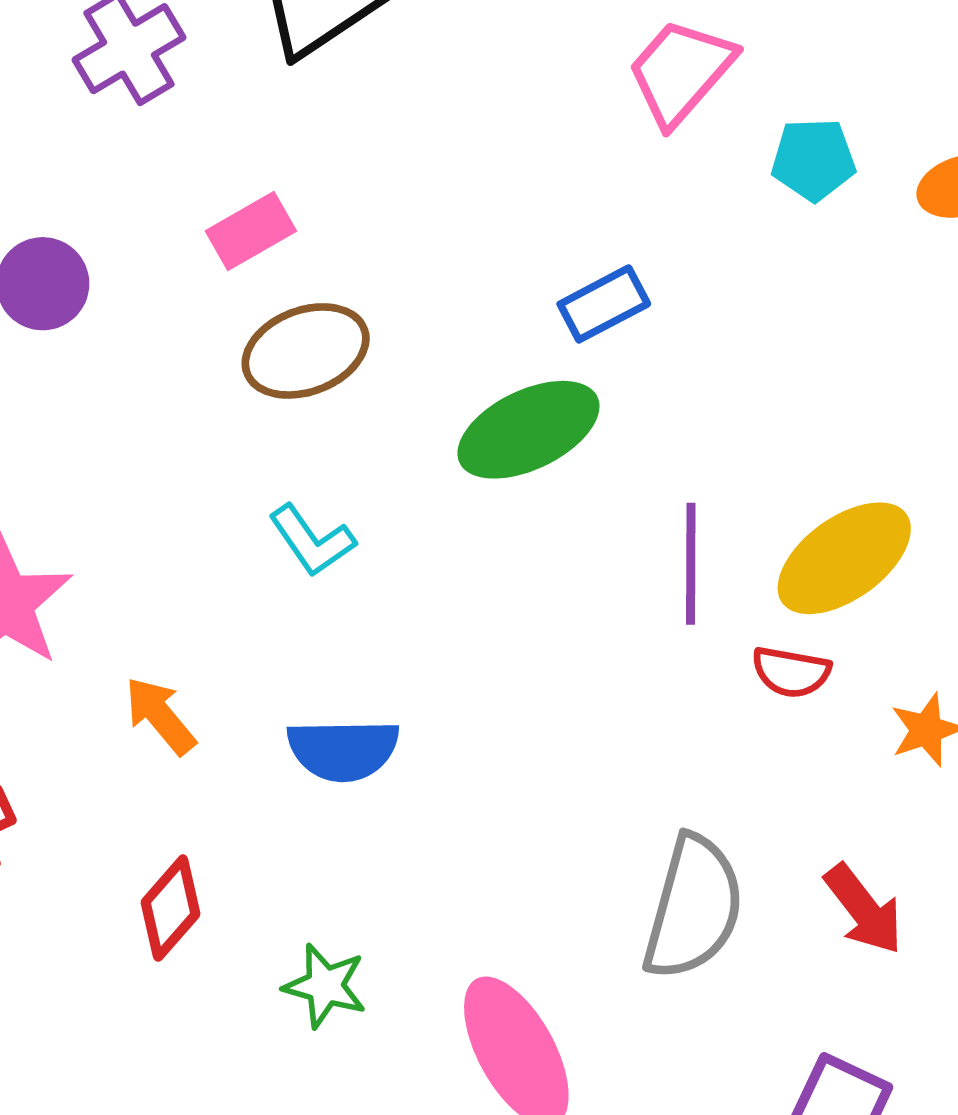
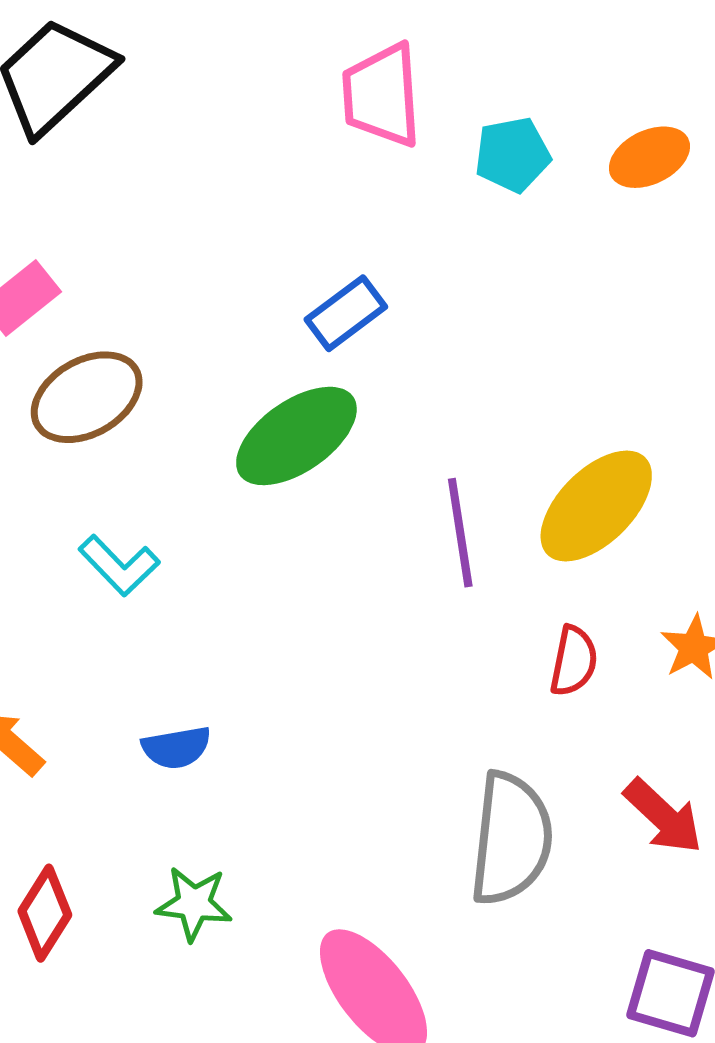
pink trapezoid: (681, 72) -> (382, 95), turned -36
red semicircle: (791, 672) -> (574, 661), moved, turned -80
blue semicircle: (343, 750) -> (176, 748), size x0.7
green star: (325, 986) -> (194, 904), moved

